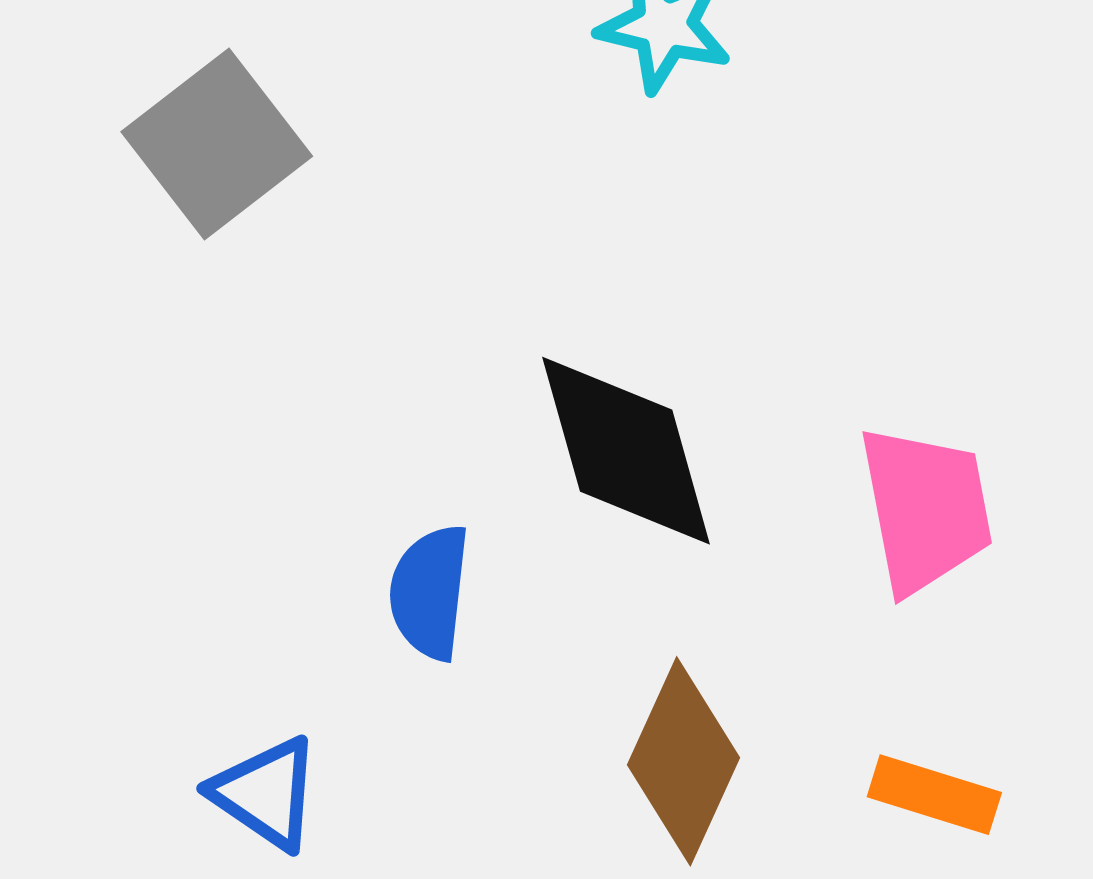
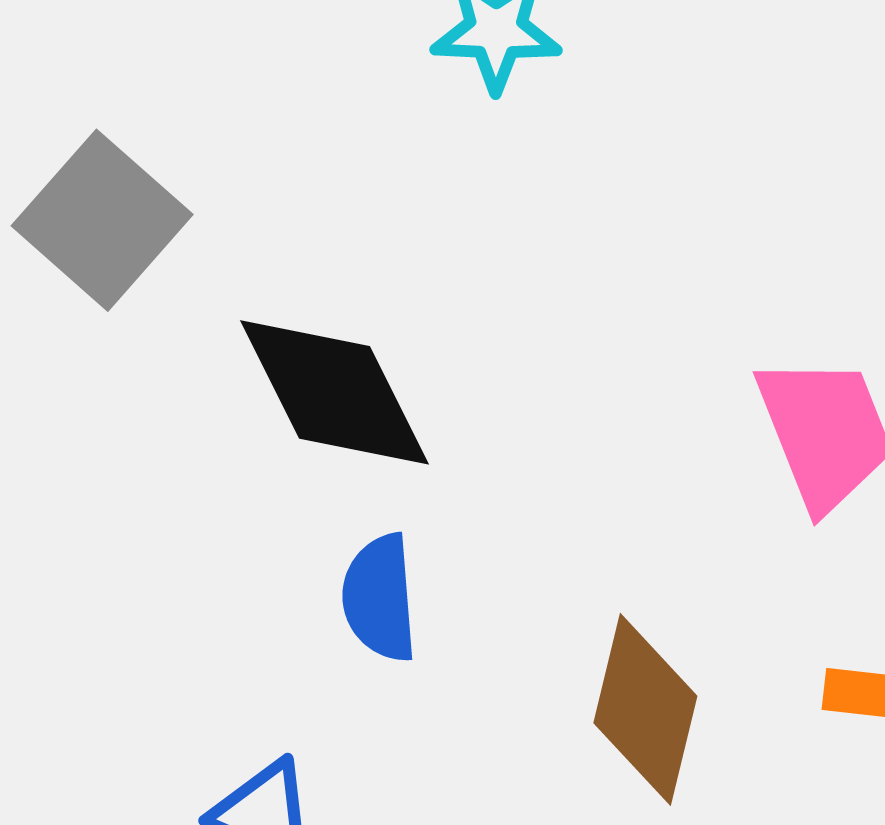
black diamond: (626, 451) -> (334, 392), moved

